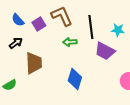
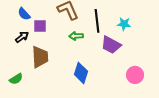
purple square: (39, 24) -> (40, 26), moved, turned 32

